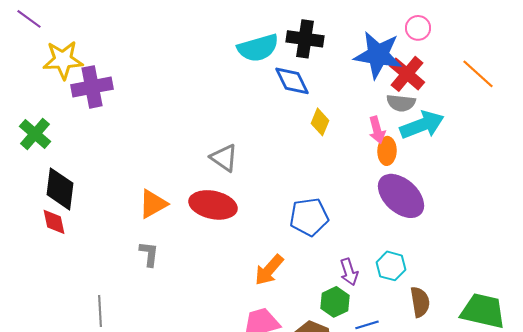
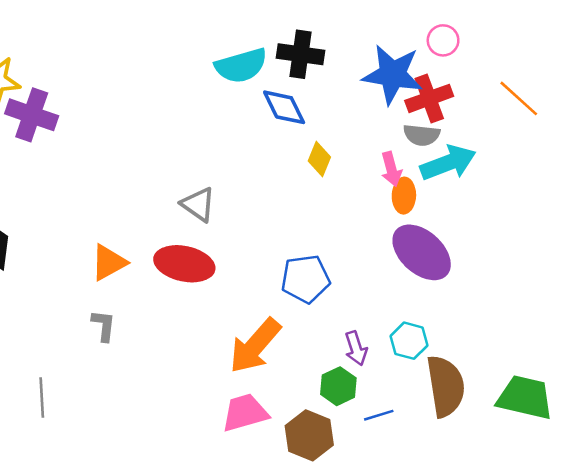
red cross: (407, 74) -> (429, 98), turned 30
purple cross: (92, 87) -> (32, 115), turned 30
orange arrow: (269, 270) -> (255, 346), size x1.4
brown semicircle: (420, 302) -> (446, 386), size x1.6

